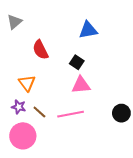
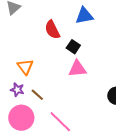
red semicircle: (40, 50) -> (52, 30), moved
pink line: (71, 114) -> (60, 122), moved, turned 55

